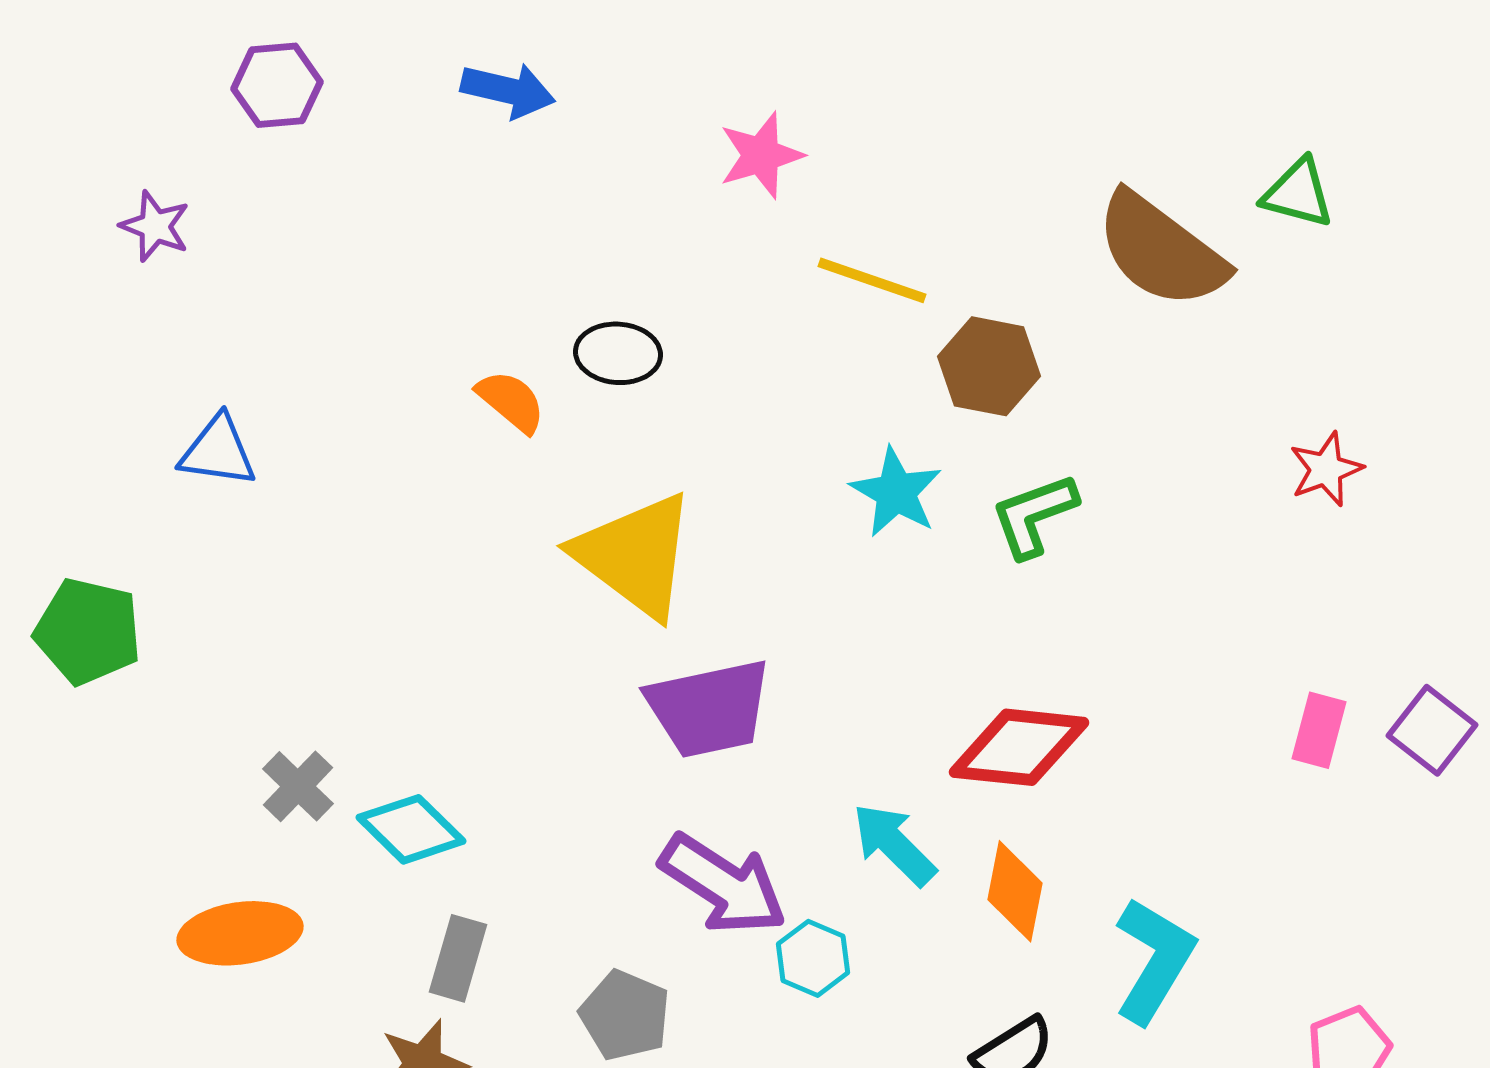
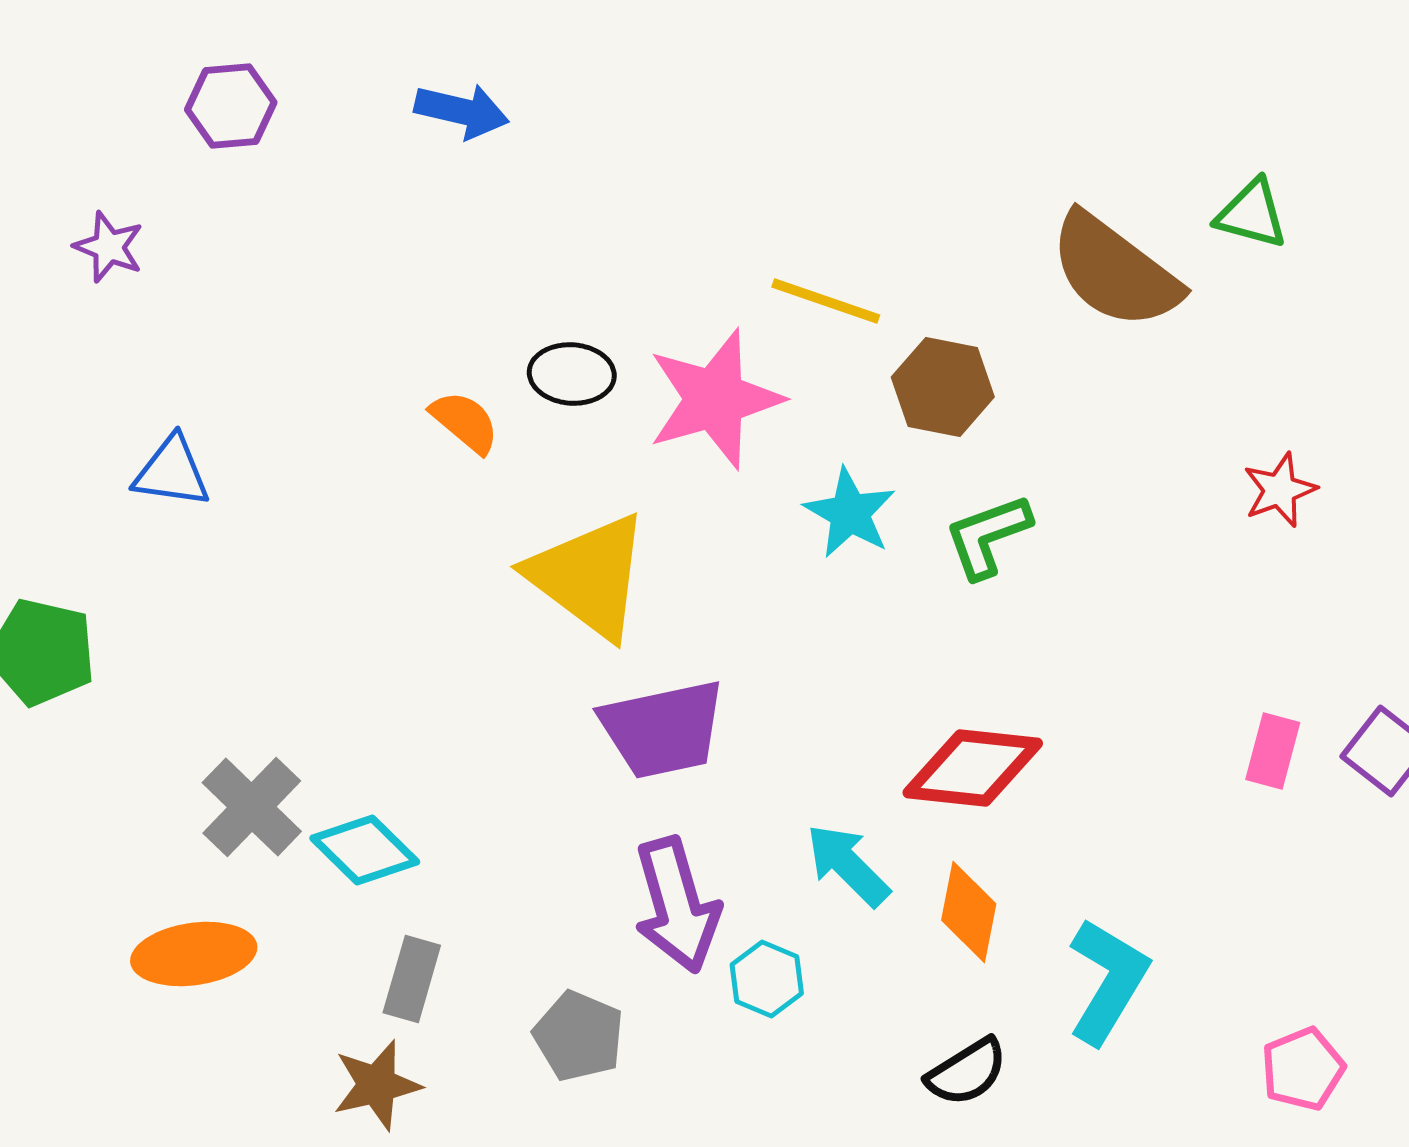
pink star: (761, 155) -> (715, 399), moved, size x1.6
gray cross: (298, 786) -> (252, 807), size x1.4
purple arrow: (723, 884) -> (677, 905), turned 41

